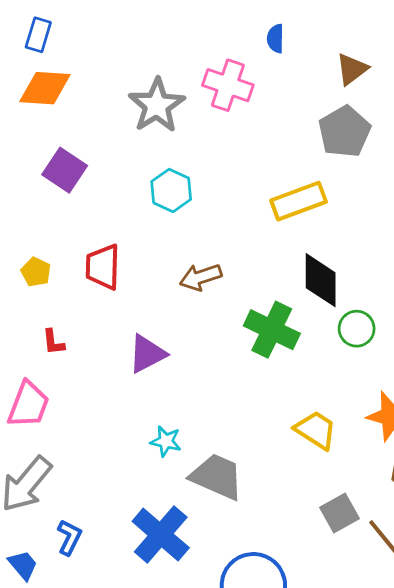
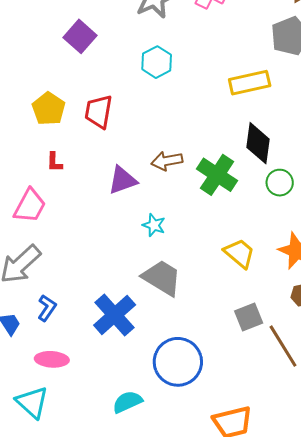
yellow pentagon: (36, 272) -> (49, 109), size x1.5
brown arrow: (201, 277) -> (167, 161), moved
cyan star: (166, 441) -> (154, 225), moved

